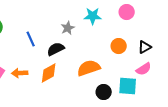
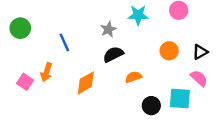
black semicircle: (56, 49) -> (113, 54), moved
orange semicircle: (89, 68) -> (133, 77), size x0.6
pink semicircle: (144, 69) -> (199, 78), turned -105
orange arrow: (20, 73) -> (46, 72), moved, turned -70

